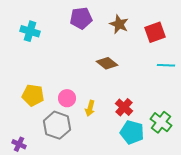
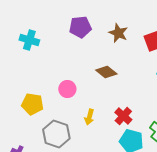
pink circle: (67, 98) -> (67, 89), moved

